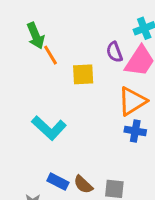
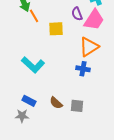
blue cross: (135, 131) -> (83, 69), moved
blue rectangle: (58, 182) -> (29, 101), moved

